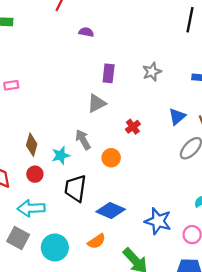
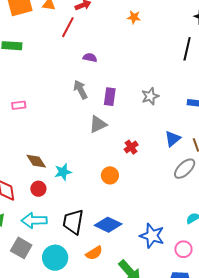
gray arrow: (83, 140) -> (80, 90), moved
brown diamond: (32, 145) -> (36, 161), turned -50
black trapezoid: (75, 188) -> (73, 222), moved

